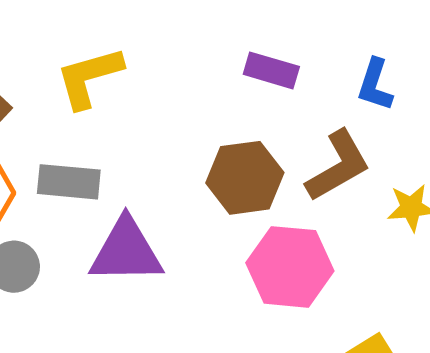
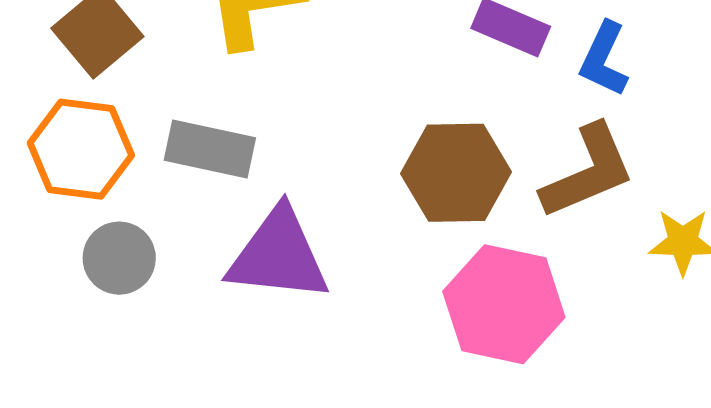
blue L-shape: (375, 85) -> (604, 59), moved

